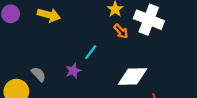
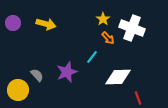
cyan line: (91, 52) -> (92, 57), moved
purple star: (73, 71) -> (67, 72), size x1.5

